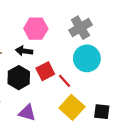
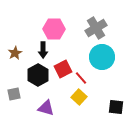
black arrow: (24, 51) -> (43, 50), turned -98
yellow square: (72, 107) -> (79, 97), moved, size x0.7

